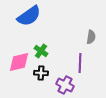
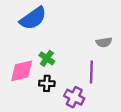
gray semicircle: (91, 37) -> (104, 42), turned 72

